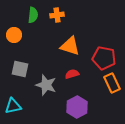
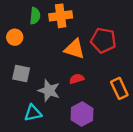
orange cross: (57, 15) -> (61, 16), size x1.5
red pentagon: (104, 58) -> (103, 40), moved
cyan triangle: (13, 106) -> (33, 113), moved

